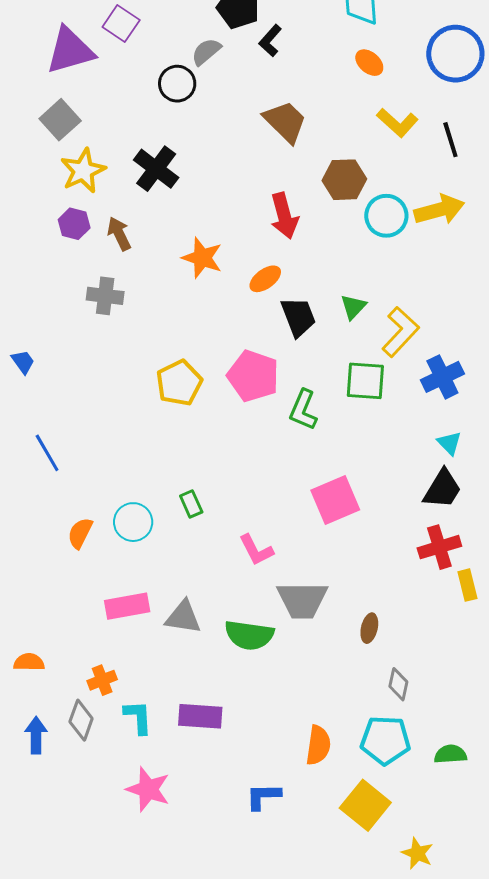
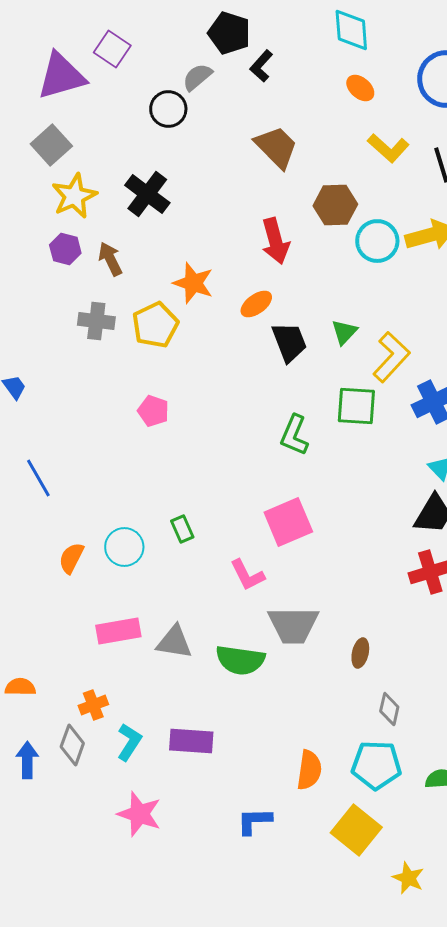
pink pentagon: (253, 376) -> (153, 411), moved, size x0.6
yellow pentagon: (179, 383) -> (155, 325), moved
pink square: (335, 500) -> (288, 522), moved
cyan L-shape: (138, 717) -> (129, 742), turned 36

